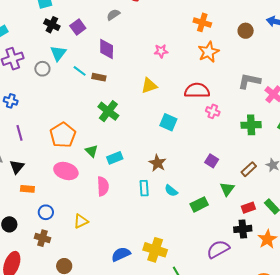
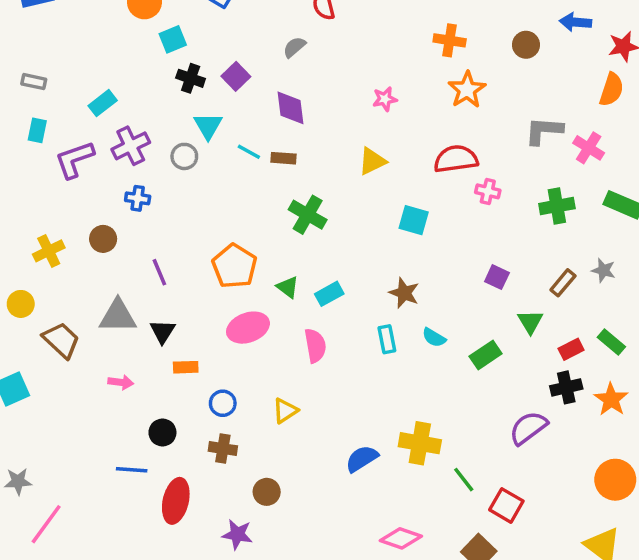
blue cross: (11, 101) -> (138, 198), moved
pink ellipse: (66, 171) -> (248, 328), turned -30

